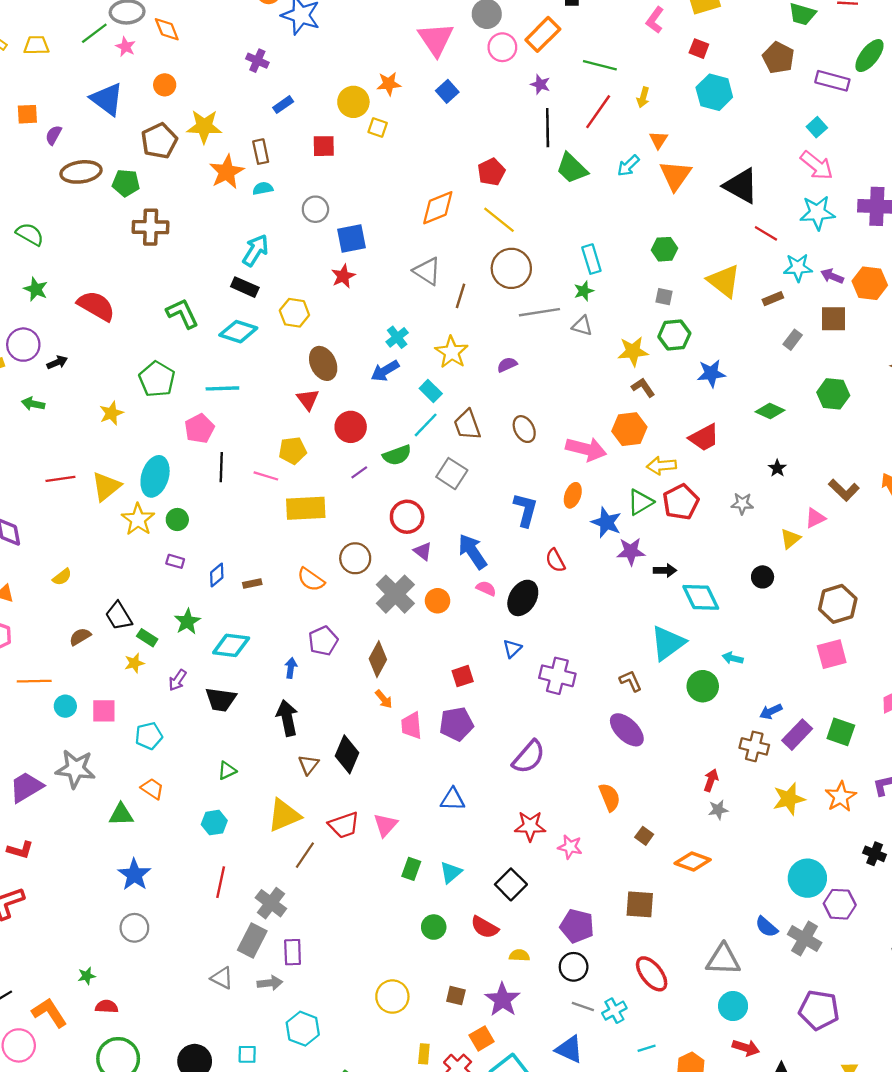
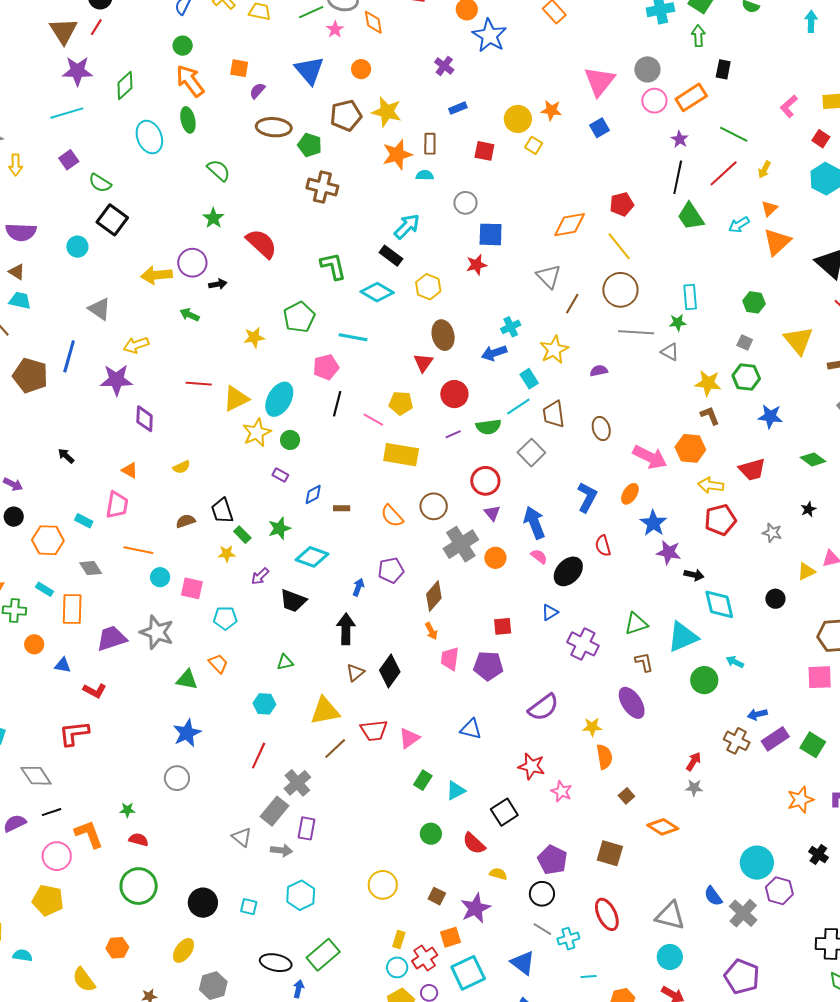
green triangle: (640, 502) -> (636, 624), moved
yellow star: (789, 799) -> (592, 727), moved, size x0.7

